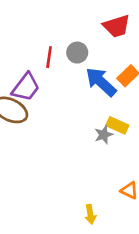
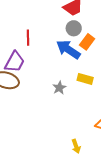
gray circle: (77, 53) -> (74, 28), moved
gray star: (104, 135) -> (59, 88), moved

